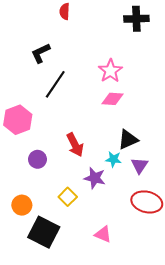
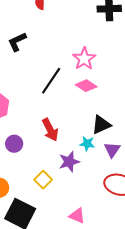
black line: (55, 84) -> (51, 81), moved
pink diamond: (112, 99) -> (86, 86), turned 30
purple star: (95, 178) -> (69, 162), turned -30

